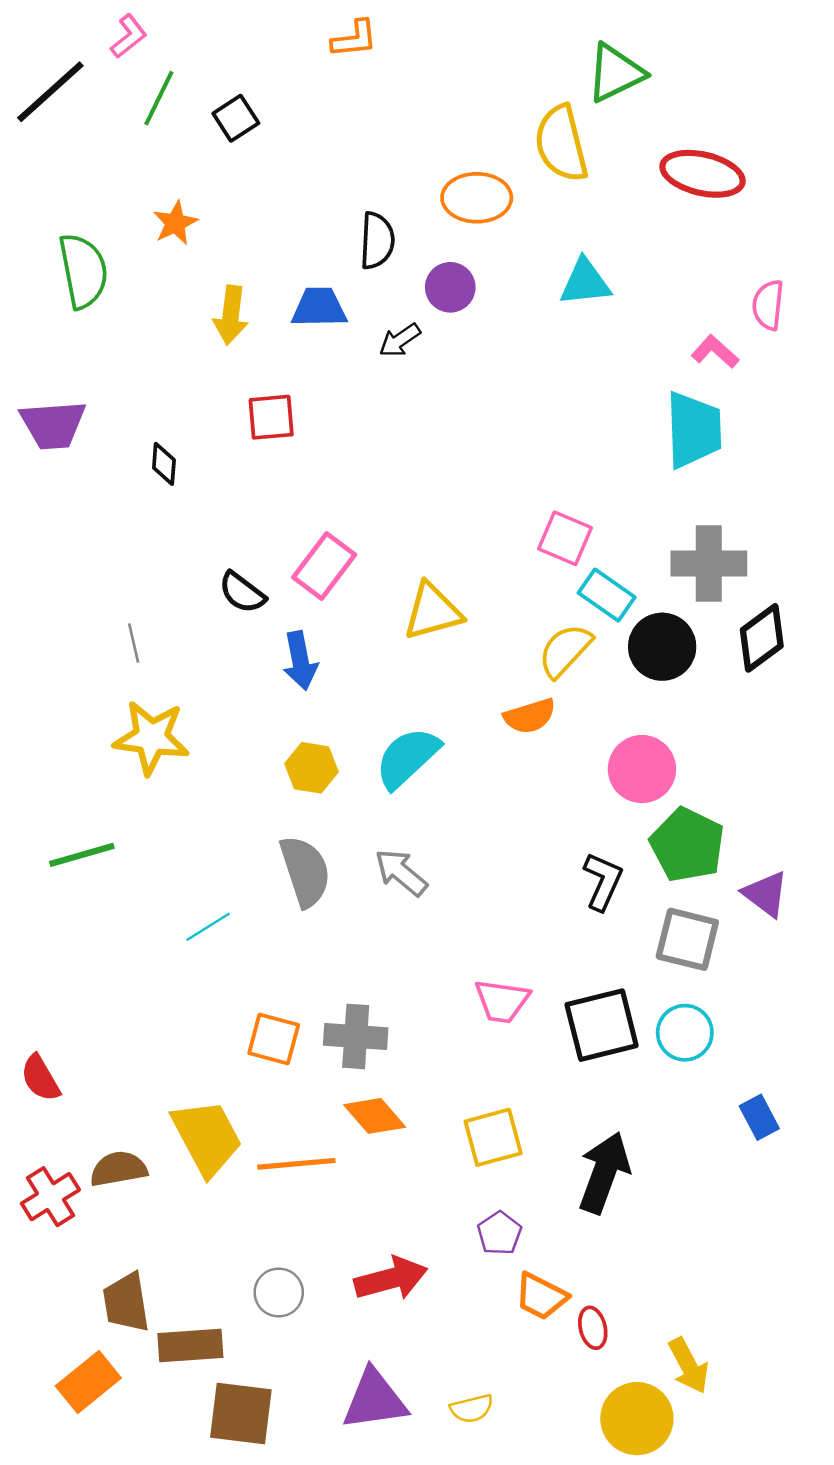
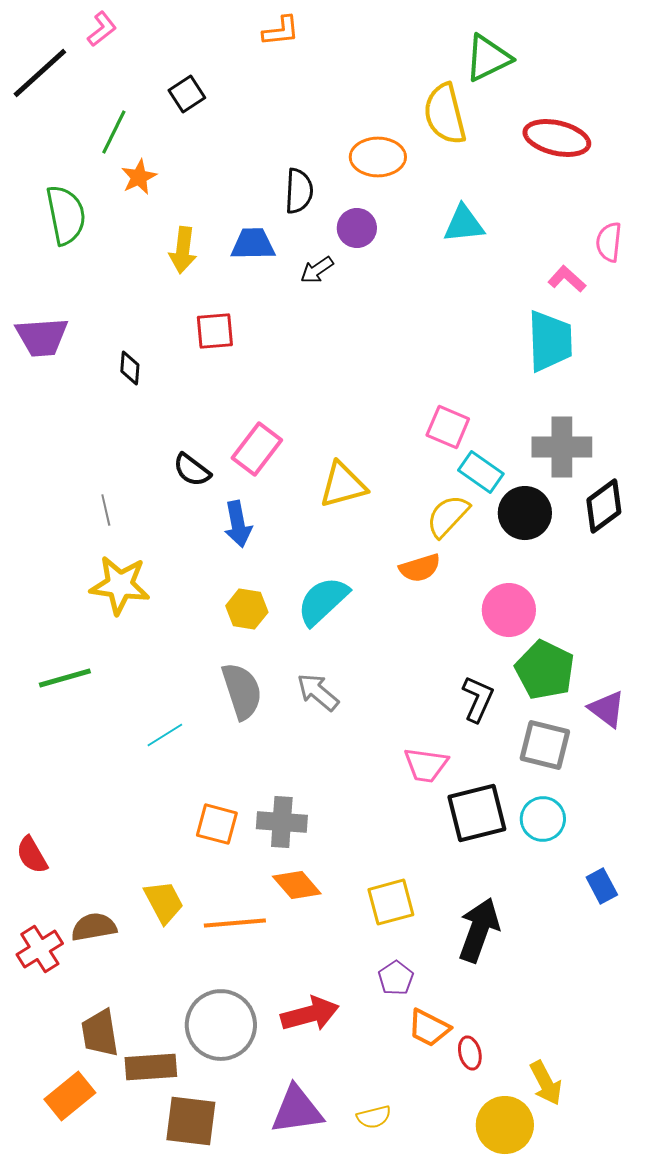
green line: (159, 98) -> (114, 132), moved
pink trapezoid: (502, 1001) -> (426, 765), moved
yellow trapezoid: (207, 1137) -> (164, 902), size x0.7
gray circle: (279, 1292) -> (221, 1025), size x1.8

